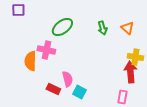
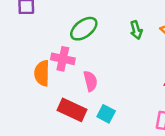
pink semicircle: (67, 79) -> (90, 81), moved
red rectangle: (53, 89) -> (72, 110), size x1.5

